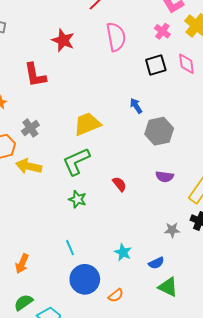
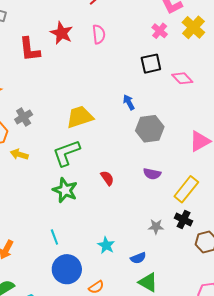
pink semicircle: (116, 37) -> (99, 34), moved, size x0.7
pink diamond: (186, 64) -> (182, 78), moved, turned -40
red L-shape: (35, 75) -> (30, 49), moved
yellow arrow: (29, 166) -> (19, 154), size x0.7
green star: (77, 199) -> (65, 190), size x1.4

